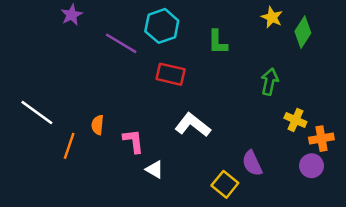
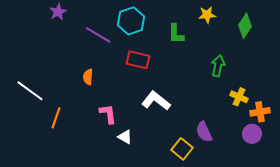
yellow star: (272, 17) -> (207, 15), moved, turned -30
orange semicircle: (98, 125) -> (88, 77), moved

